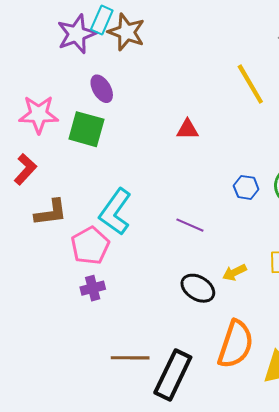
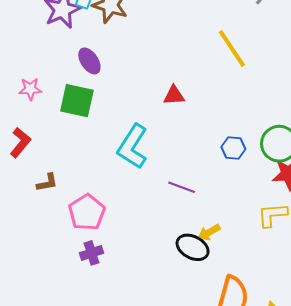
pink star: (39, 114) -> (30, 89), size x0.6
cyan L-shape: (115, 212) -> (133, 147), moved
brown L-shape: (51, 213) -> (47, 183), size x0.7
yellow arrow: (234, 272) -> (209, 232), moved

